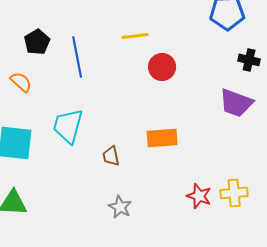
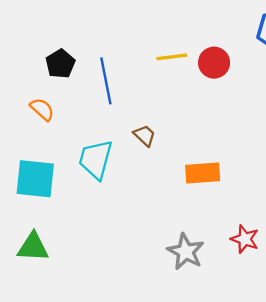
red circle: (162, 67) -> (214, 63), moved
brown trapezoid: (111, 156) -> (145, 135), moved, turned 145
gray star: (120, 207) -> (186, 252), moved, size x1.4

